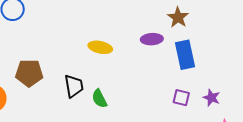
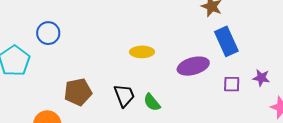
purple ellipse: (152, 39) -> (193, 66), moved, size x1.4

